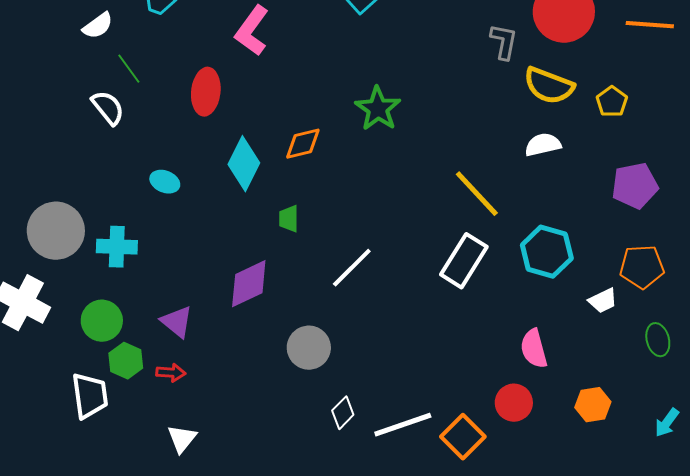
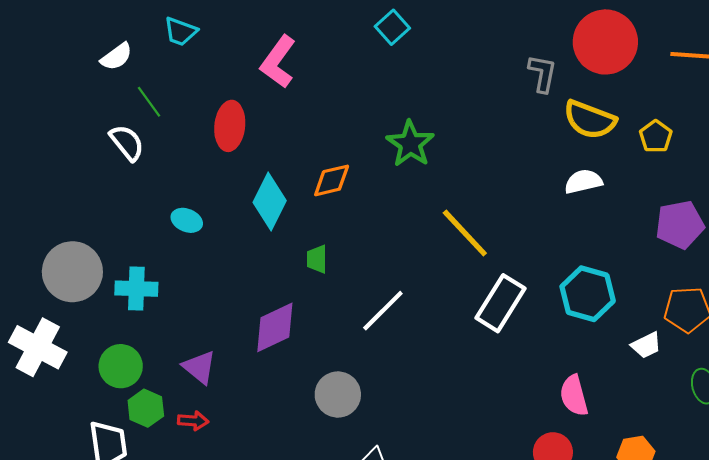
yellow line: (477, 194) -> (465, 233), moved

